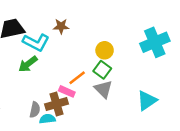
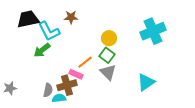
cyan L-shape: (36, 42) -> (49, 31), turned 35

